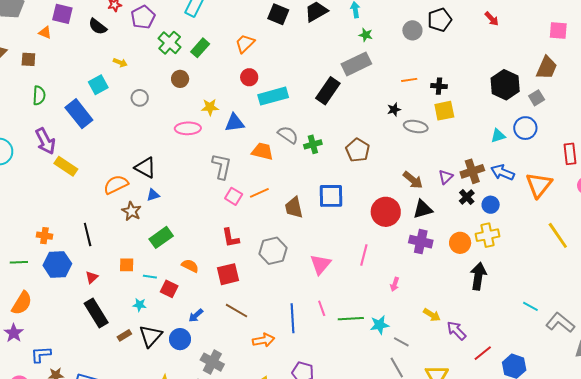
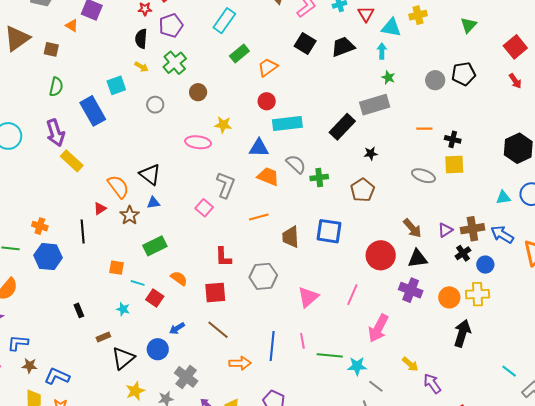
black semicircle: (98, 27) -> (141, 39), moved, turned 48
green cross: (170, 43) -> (175, 63), moved
green rectangle: (200, 48) -> (239, 54), moved
black star: (394, 110) -> (371, 154), moved
blue triangle: (235, 123) -> (259, 148), moved
orange semicircle: (116, 185) -> (118, 187), turned 70
pink square: (234, 196) -> (204, 208), moved
red triangle: (92, 277) -> (100, 209), moved
pink arrow: (395, 284) -> (378, 328), size x2.0
black rectangle: (96, 313) -> (79, 310), size x0.5
black triangle: (151, 336) -> (123, 358), moved

